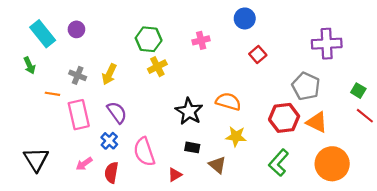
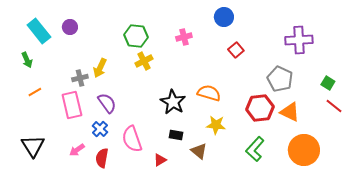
gray cross: (78, 75) -> (80, 78), moved, turned -35
orange line: (52, 94) -> (35, 92), moved, turned -40

